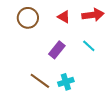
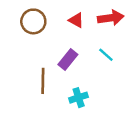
brown line: (40, 81) -> (43, 81), moved, turned 55

